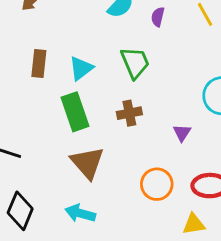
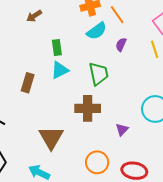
brown rectangle: (39, 64) -> (28, 83), moved
green rectangle: (75, 112) -> (57, 48), moved, size x0.6
brown cross: (129, 113) -> (88, 108), size x1.4

